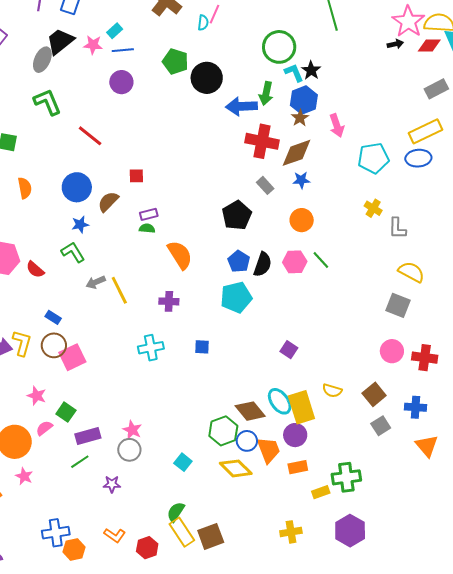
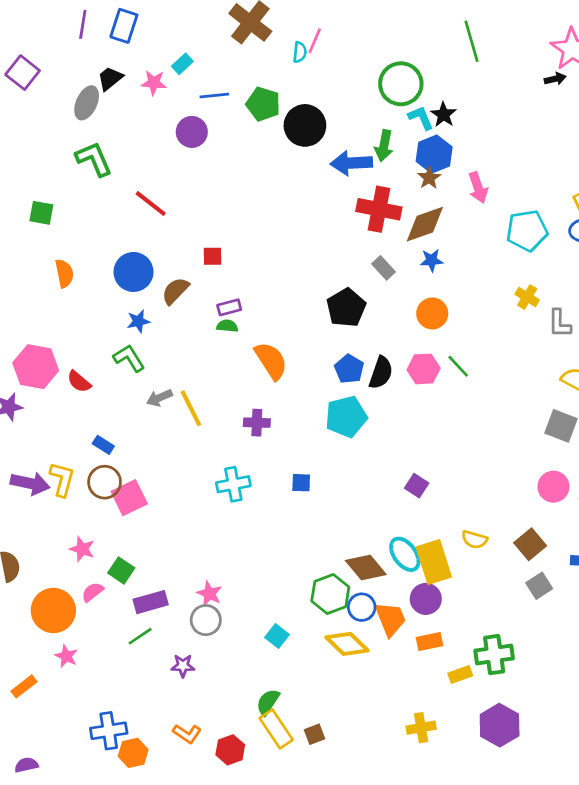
black trapezoid: (60, 41) -> (110, 78), size x0.7
blue line: (123, 50) -> (214, 96), moved
brown square: (211, 536) -> (315, 734), size x0.6

